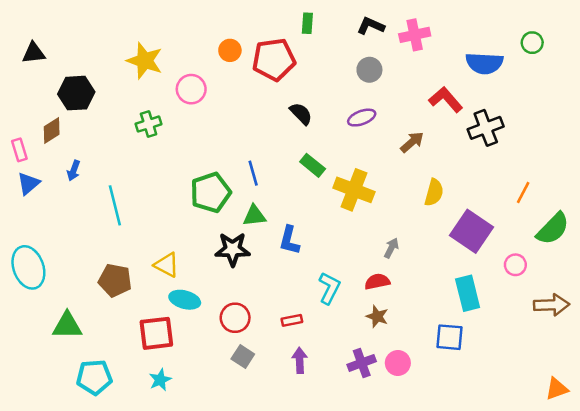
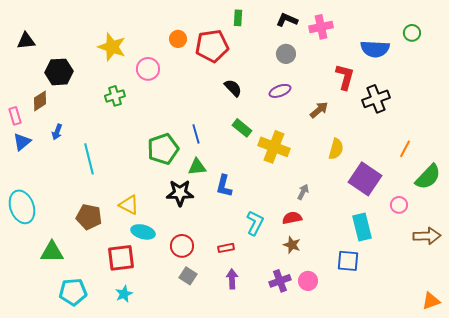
red L-shape: (446, 99) -> (345, 77), turned 56

